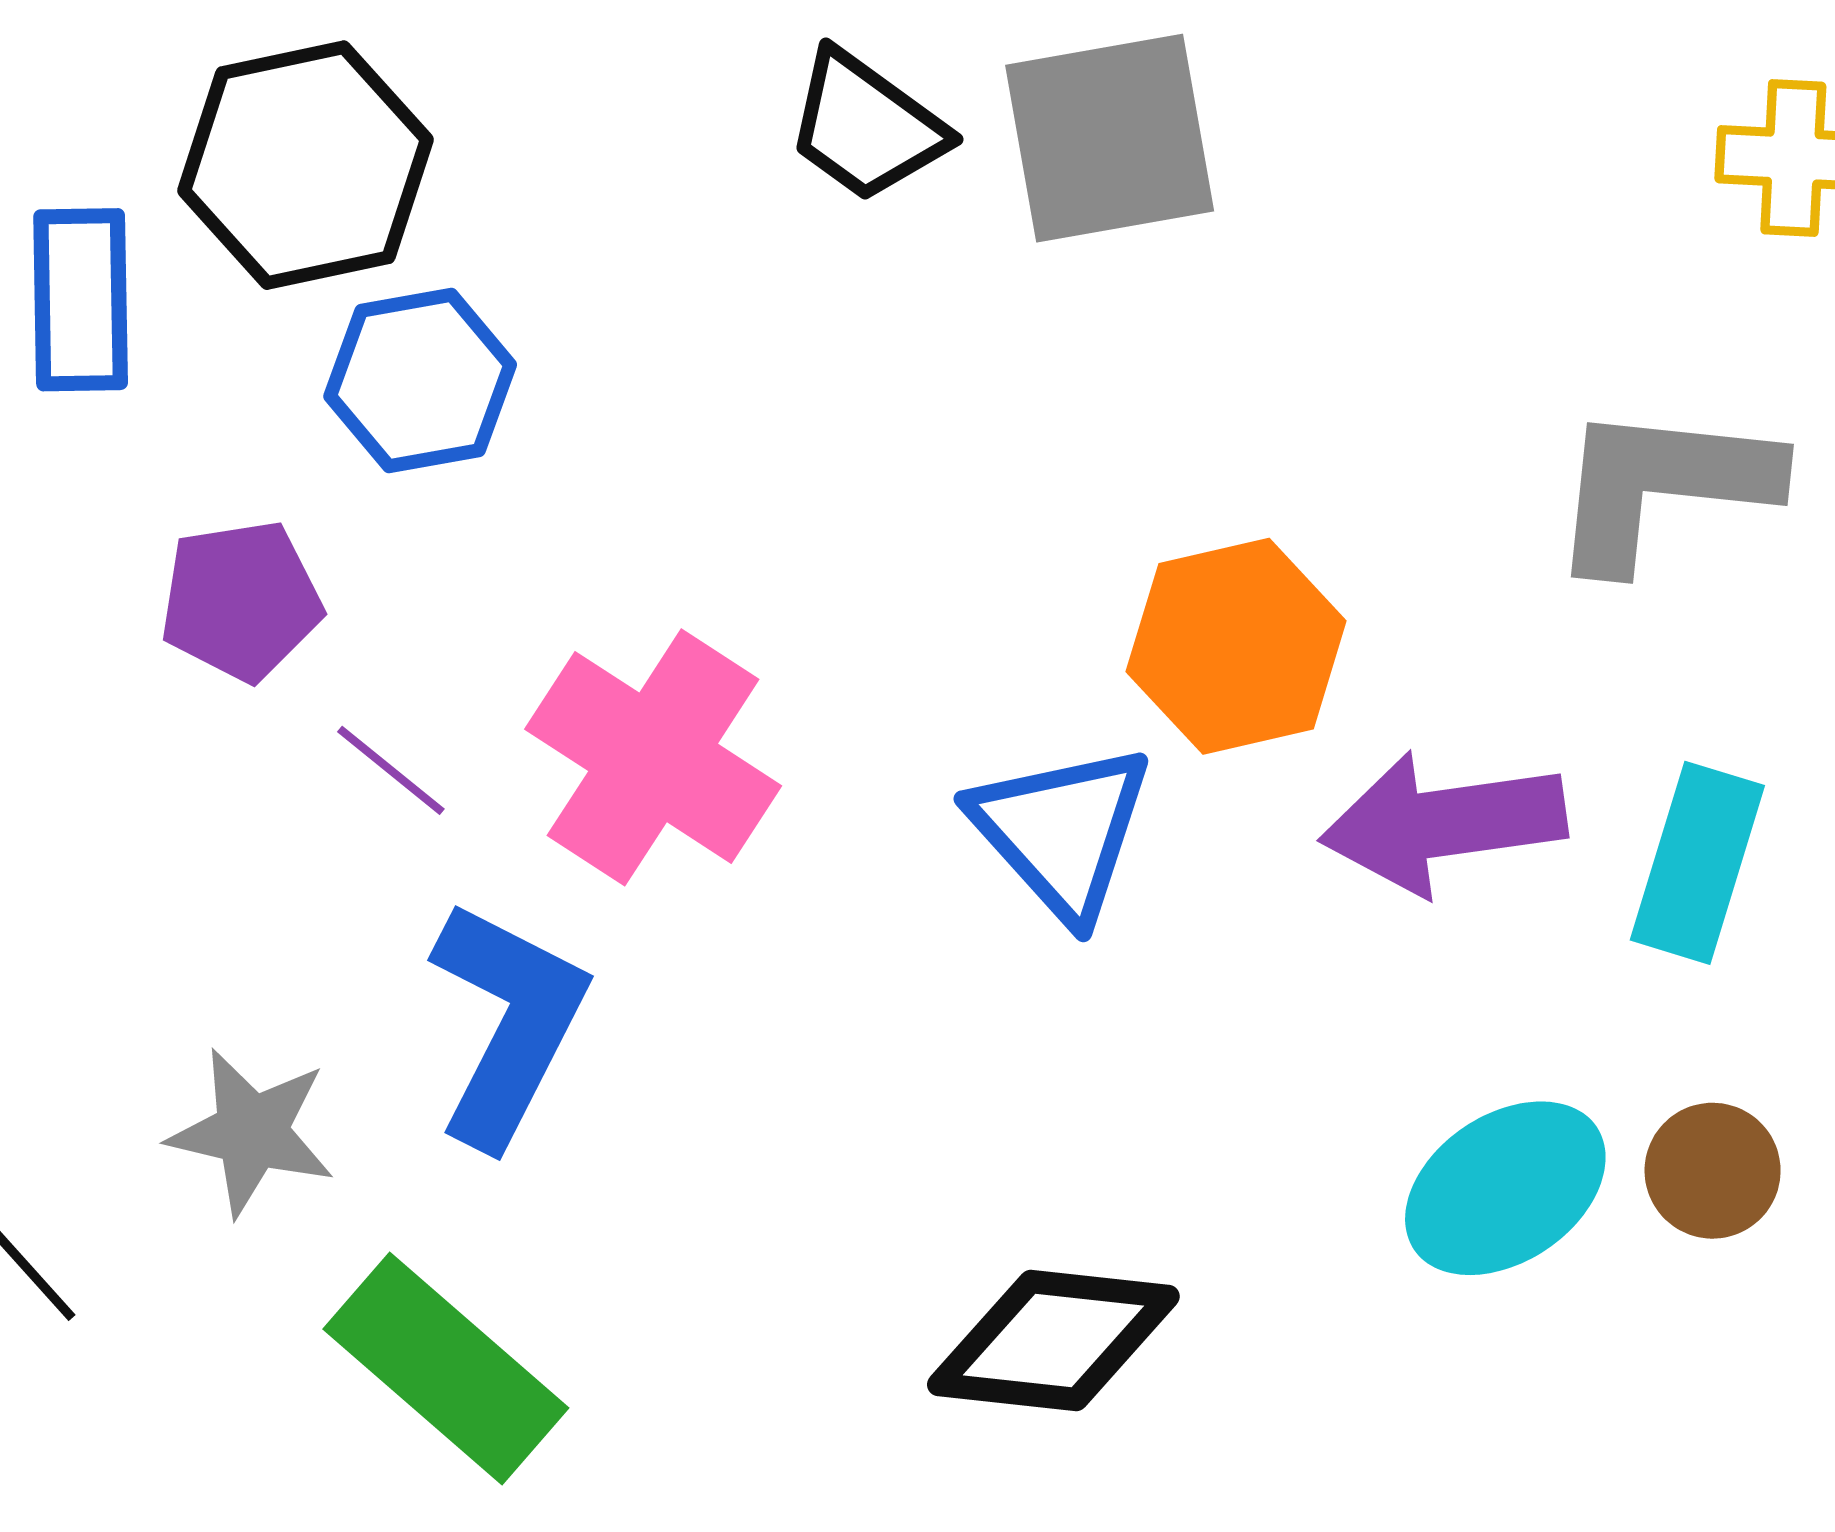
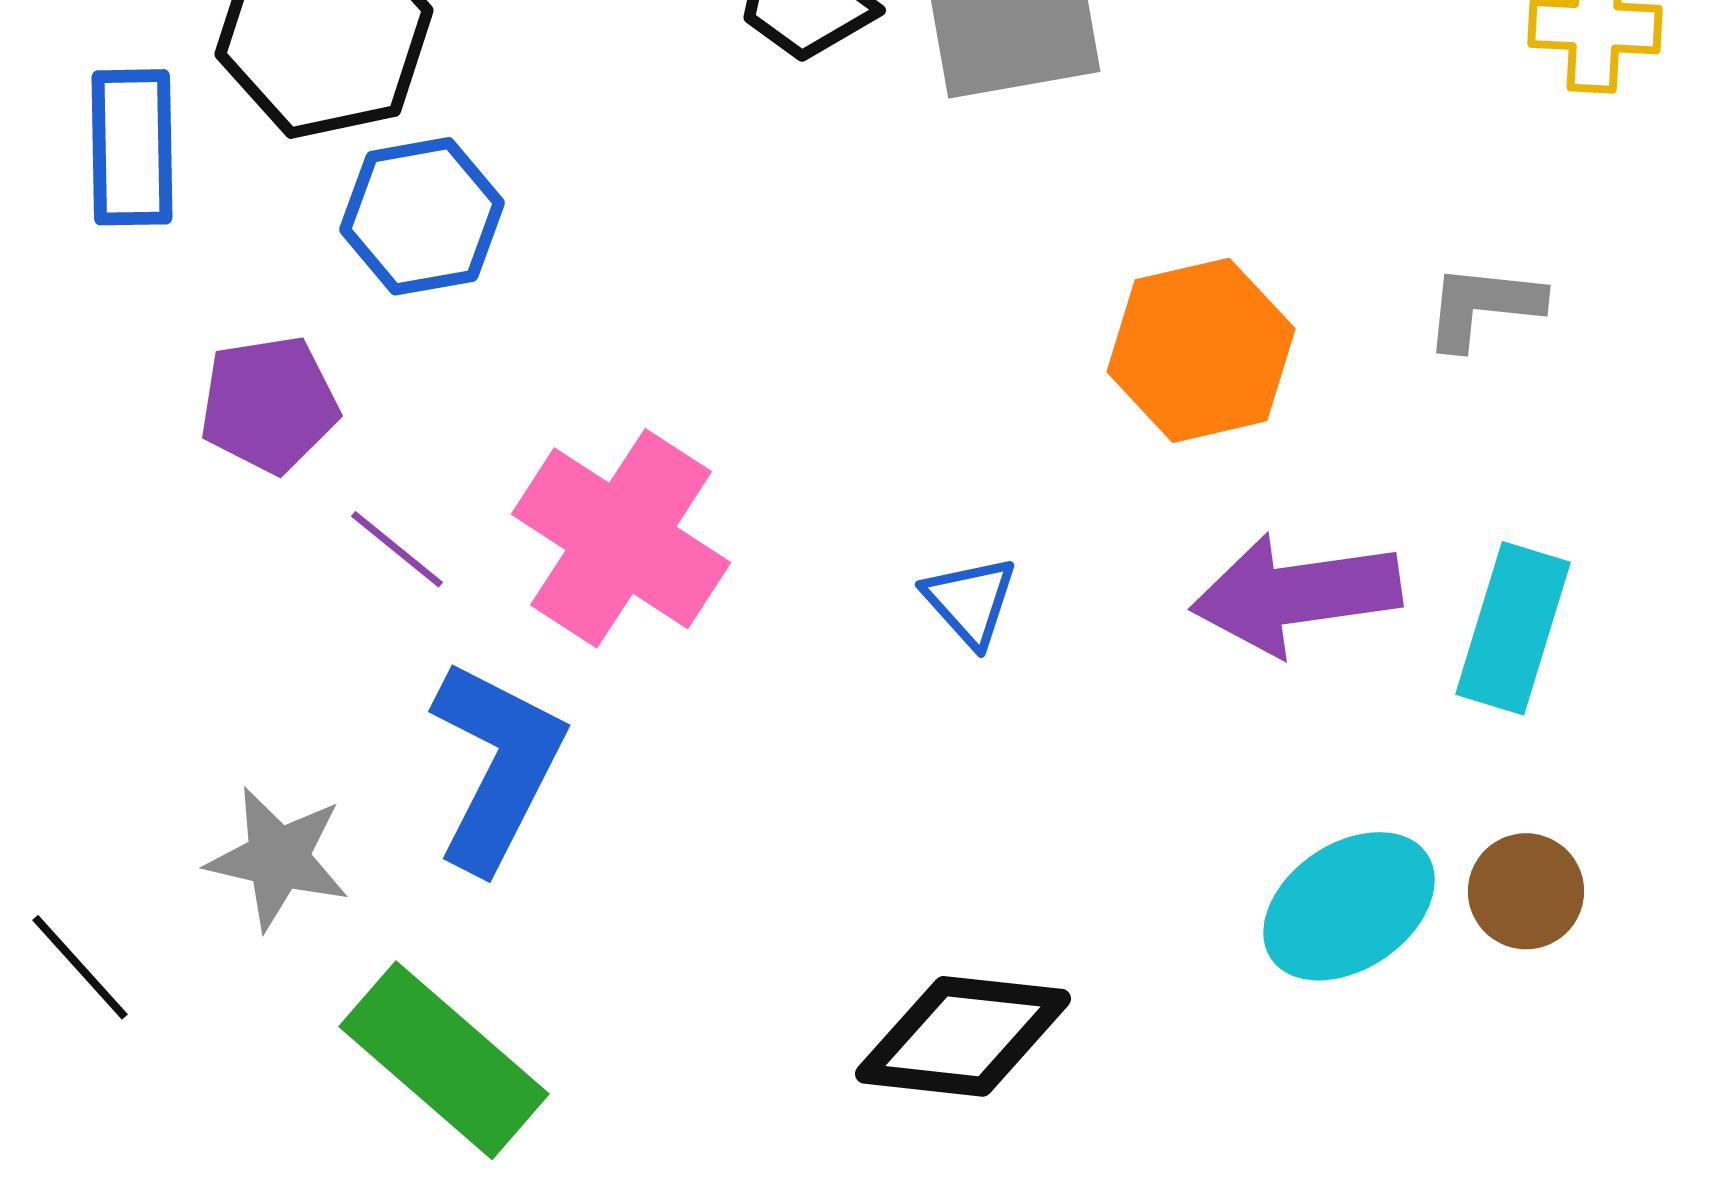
gray L-shape: (1662, 486) -> (1483, 306), size x0.6
orange hexagon: (1236, 646) -> (1201, 350), moved
blue triangle: (1062, 831) -> (970, 601), size x0.6

